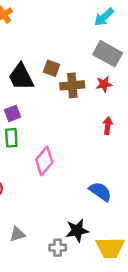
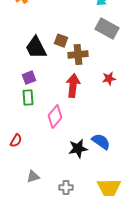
red star: (104, 84) -> (109, 79), moved
red arrow: (108, 126) -> (73, 86), moved, size x1.6
black star: (77, 231) -> (78, 149), moved

